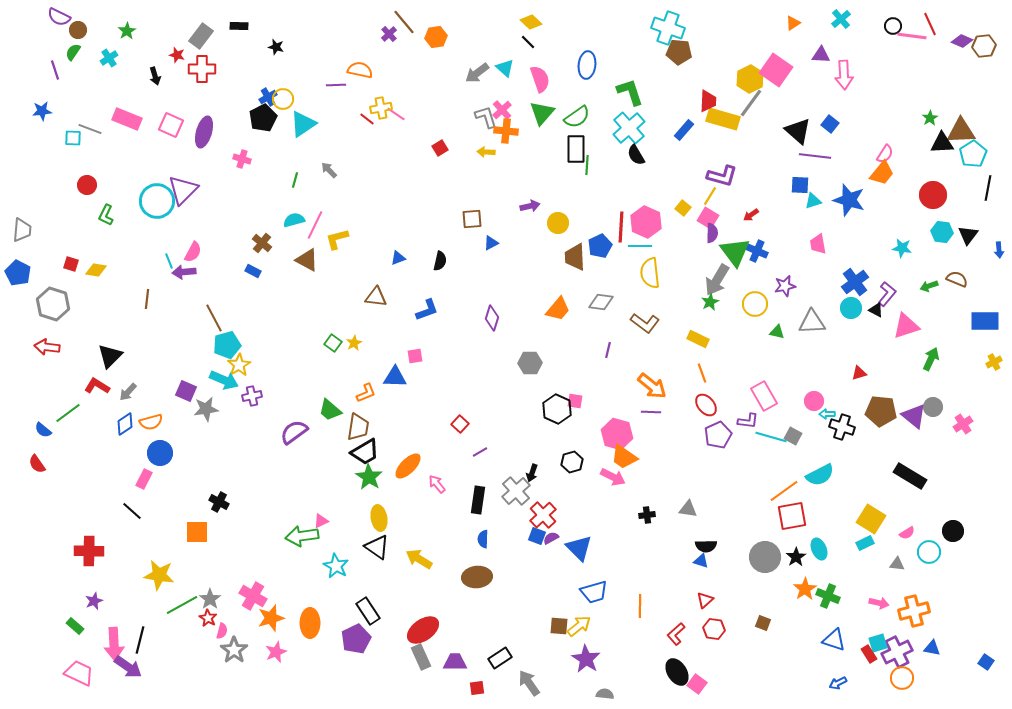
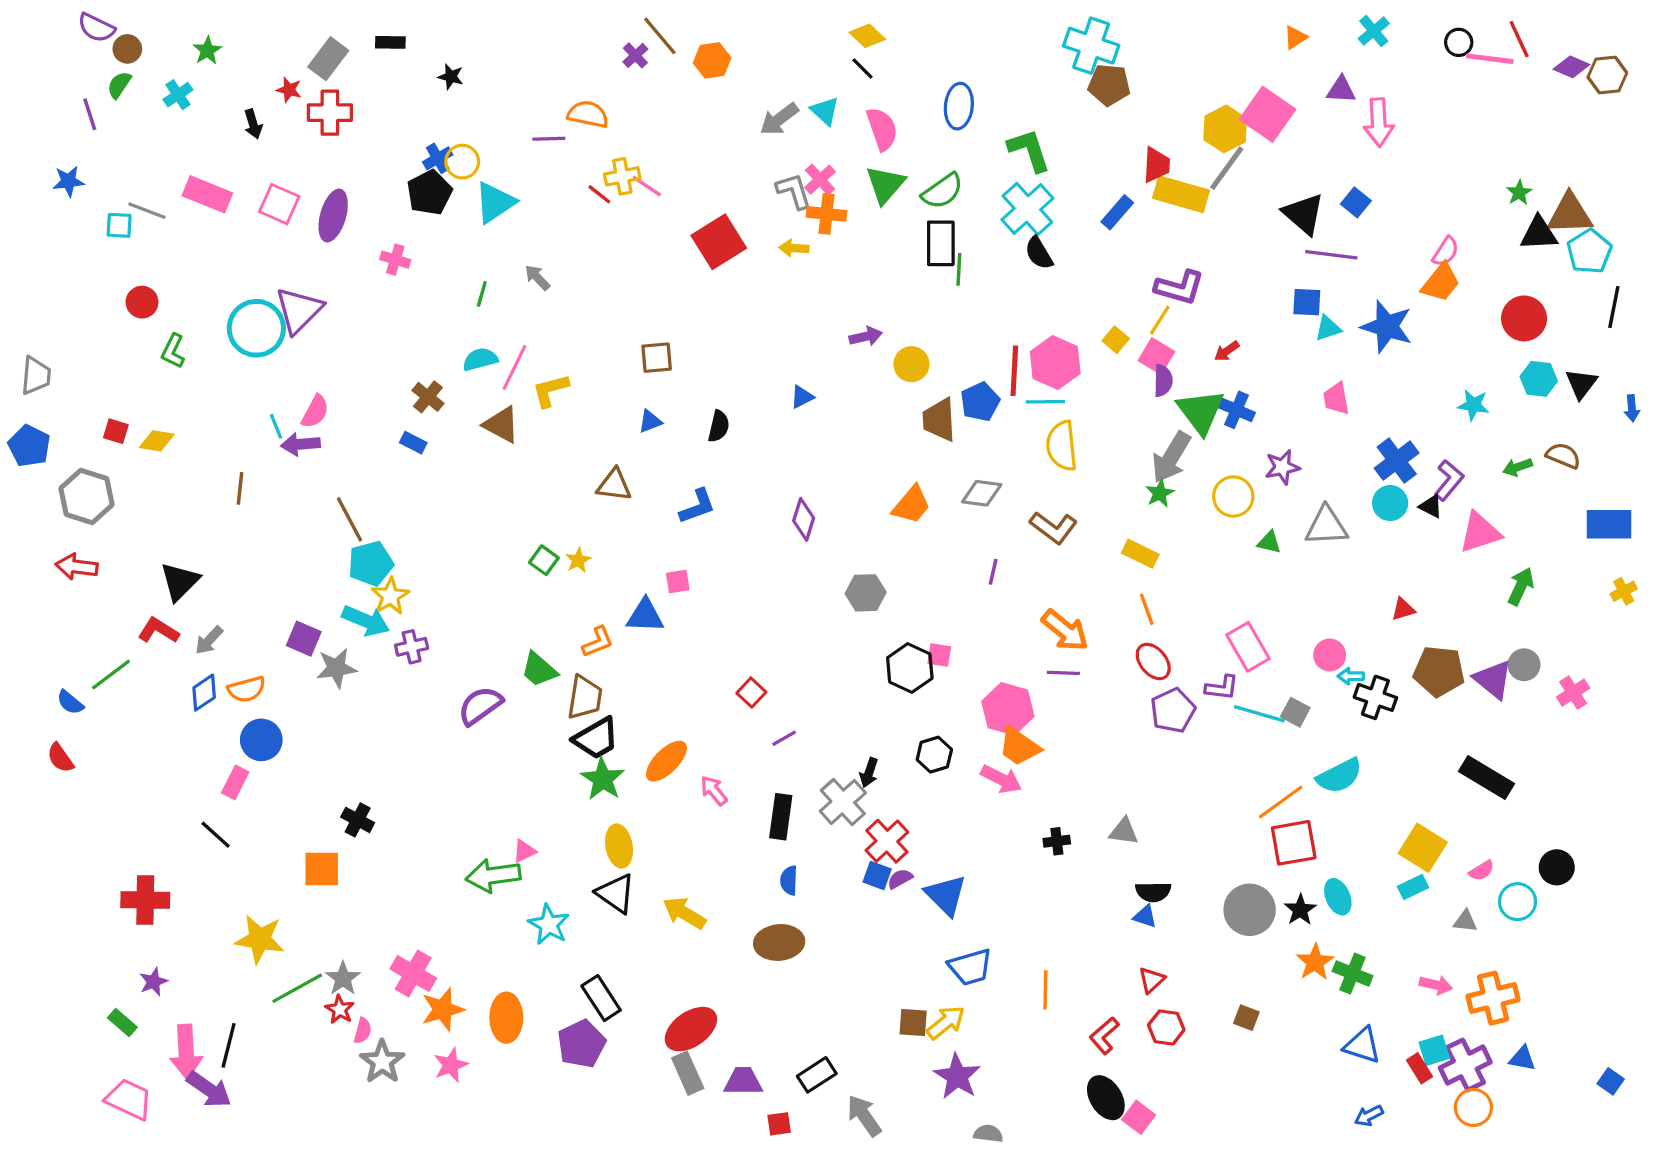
red square: (440, 148) -> (719, 242), size x2.0
brown square: (472, 219) -> (657, 358), moved

